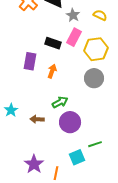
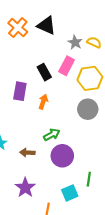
gray star: (73, 15) -> (75, 42), moved
black rectangle: (53, 43) -> (44, 72), turned 42
green line: (95, 144) -> (89, 179), turned -64
purple star: (34, 164) -> (25, 188), moved

